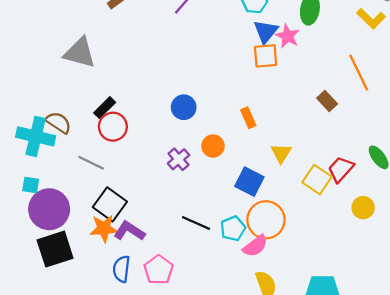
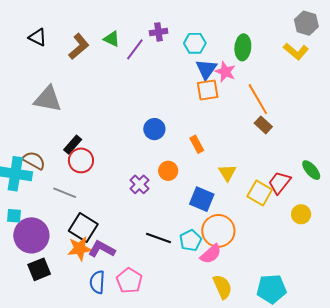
orange line: (359, 73) -> (258, 99), moved
blue circle: (184, 107) -> (154, 129), moved
black square: (55, 249) -> (39, 269), size x0.7

